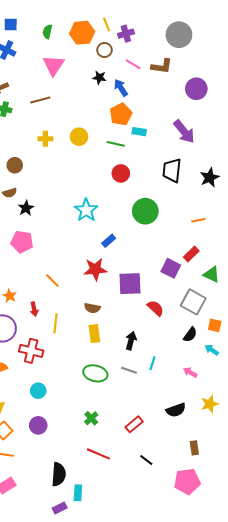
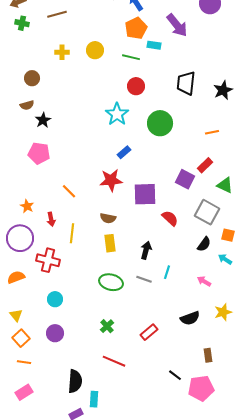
purple arrow: (184, 132) -> (177, 25), moved
cyan star: (86, 210) -> (117, 114), moved
black line: (146, 460) -> (175, 375), moved

